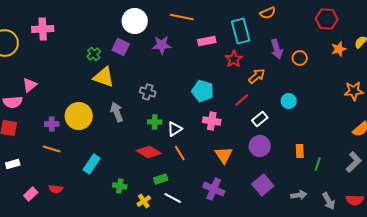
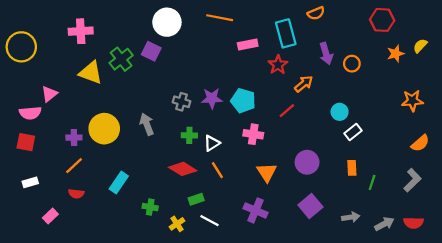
pink cross: (43, 29) -> (81, 31), moved
purple star: (162, 45) -> (212, 98), moved
green cross: (94, 54) -> (121, 59), size x1.5
yellow triangle: (104, 77) -> (91, 73), moved
white rectangle: (260, 119) -> (353, 132), moved
orange line: (52, 149) -> (74, 166), turned -60
red semicircle: (56, 189) -> (76, 194), moved
gray arrow: (329, 201) -> (384, 224), turned -90

